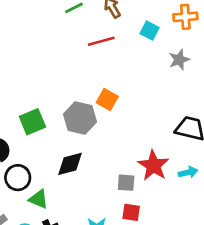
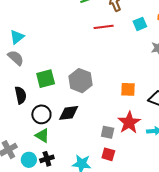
cyan square: (150, 31) -> (140, 24), turned 32
orange square: (107, 99) -> (128, 89), moved, turned -35
black circle: (18, 178) -> (41, 114), moved

